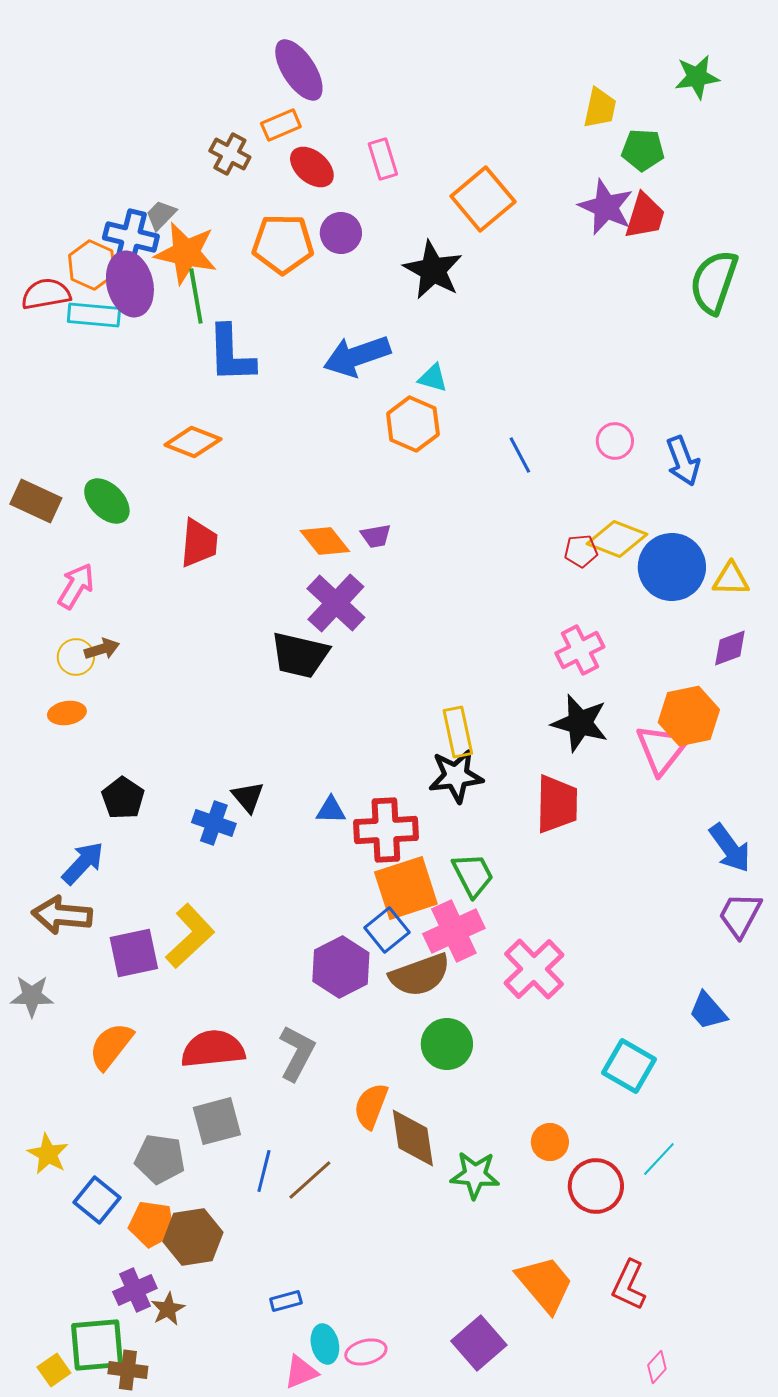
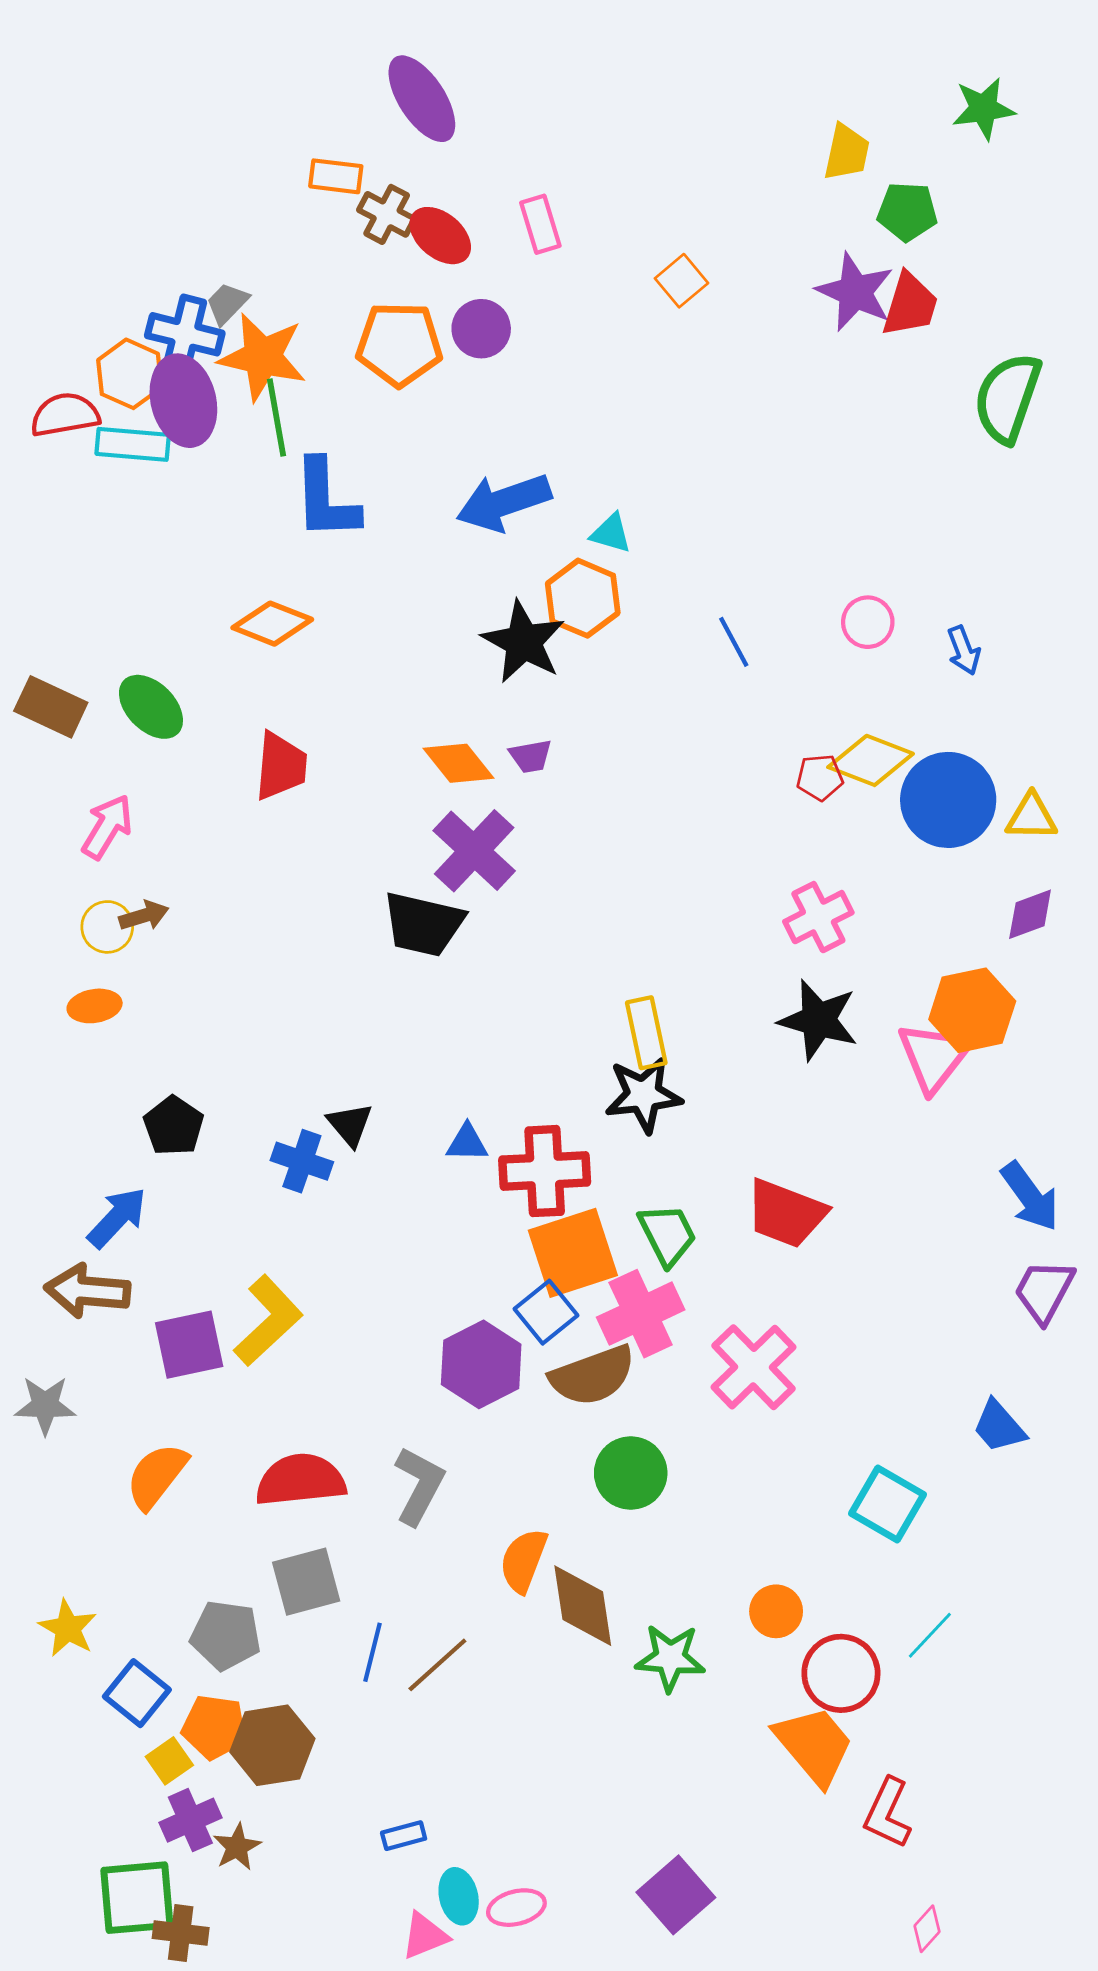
orange rectangle: (281, 125) -> (336, 176), moved, turned 30
brown cross: (230, 154) -> (387, 214), moved
orange square: (483, 199) -> (682, 281), size x0.6
black star: (433, 270) -> (523, 642), moved
blue arrow: (683, 461) -> (964, 650), size x0.7
red trapezoid: (557, 804) -> (786, 1213), moved, turned 110
orange trapezoid: (545, 1284) -> (814, 1745), moved
yellow square: (54, 1370) -> (169, 1761), moved

